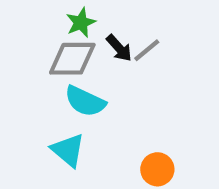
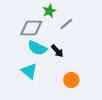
green star: (81, 23) -> (49, 11), moved
black arrow: (119, 48) -> (57, 51), moved

